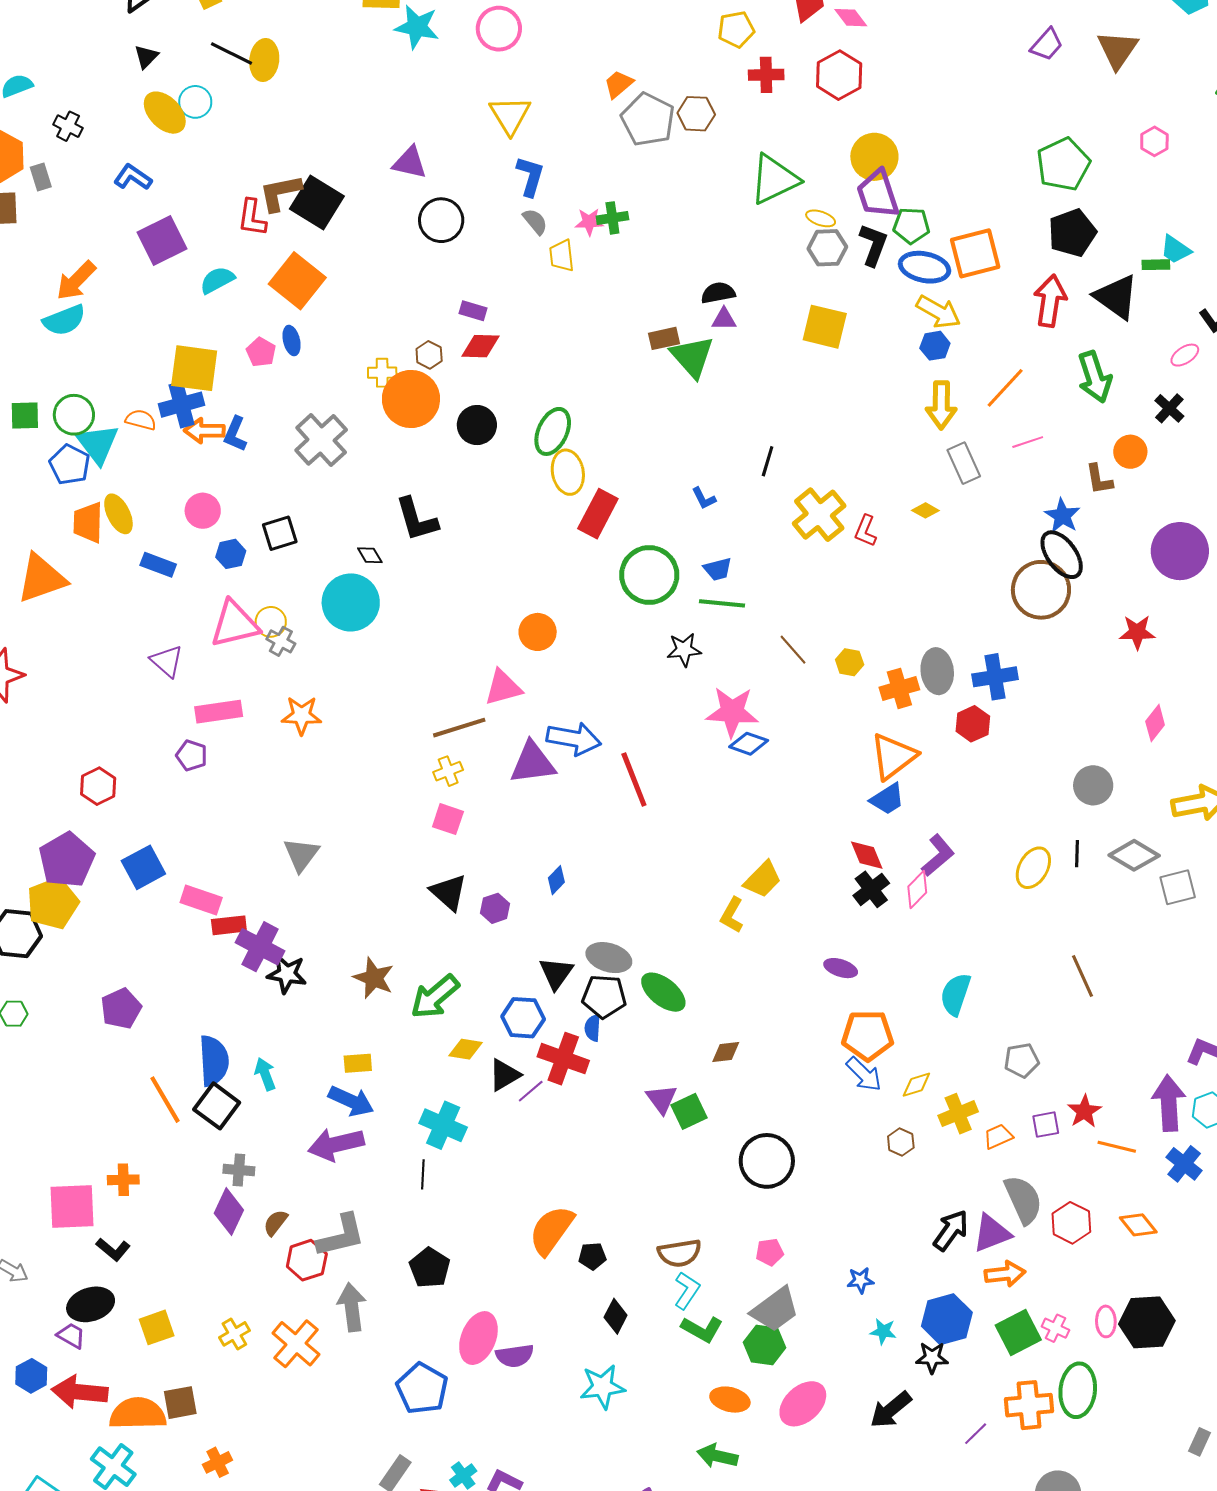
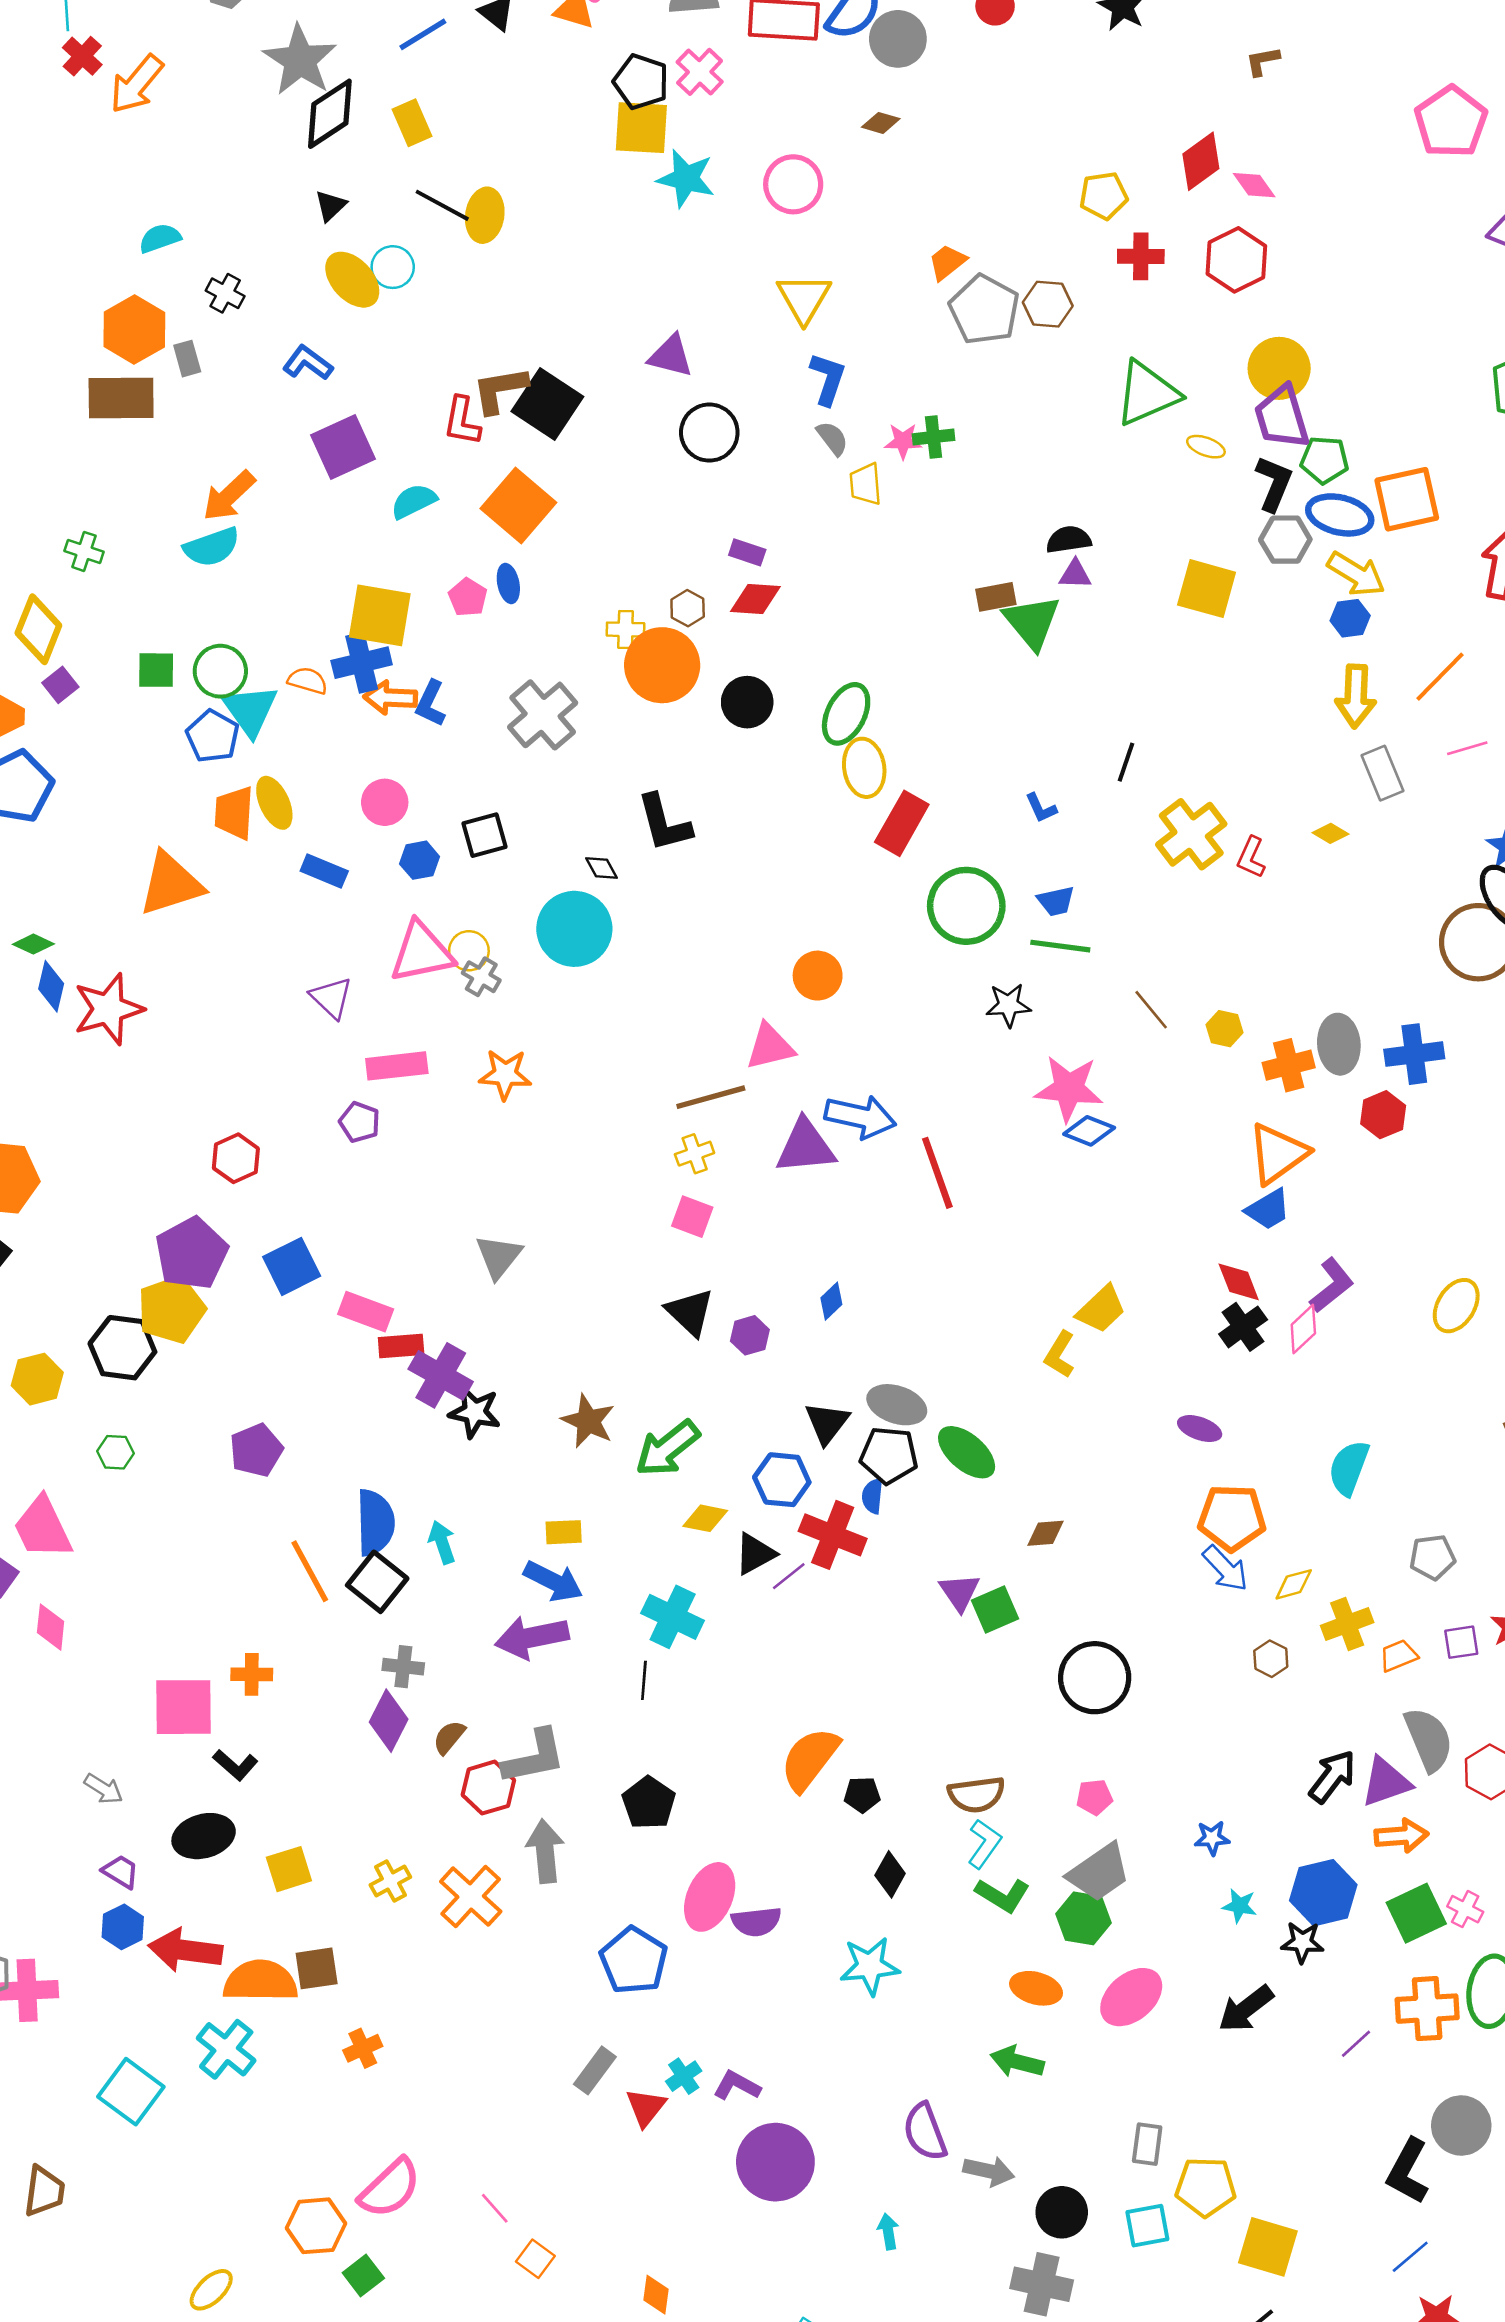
gray hexagon: (827, 248) -> (1285, 540), moved
purple trapezoid: (71, 1336) -> (121, 1872), moved

